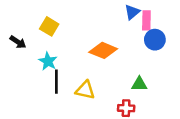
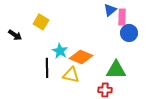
orange diamond: (103, 50) -> (81, 57), moved
cyan star: (48, 61) -> (60, 51), moved
green triangle: (139, 84) -> (116, 70), size x1.5

